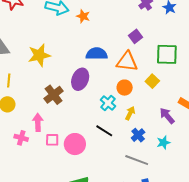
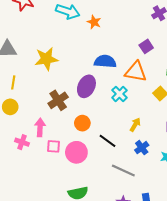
orange circle: (125, 88) -> (82, 123), moved
cyan cross: (108, 103) -> (119, 94), moved
gray line: (137, 160) -> (123, 171), moved

